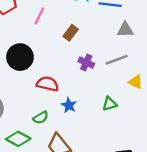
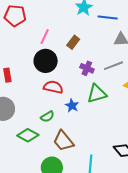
pink line: (39, 16) -> (45, 37), moved
black circle: (20, 57) -> (46, 61), moved
green triangle: (110, 104) -> (97, 94), moved, size x1.5

